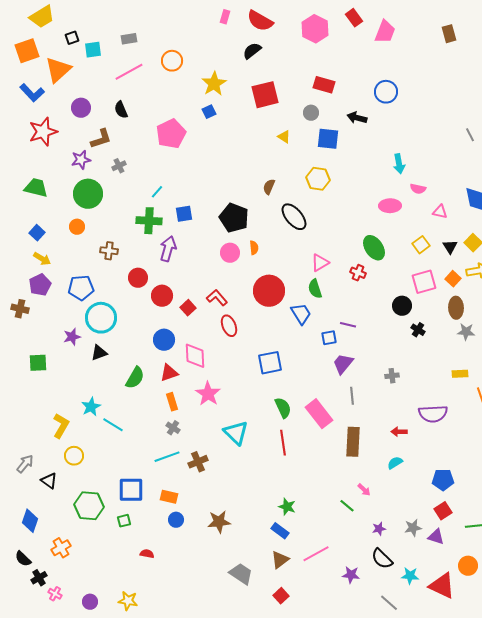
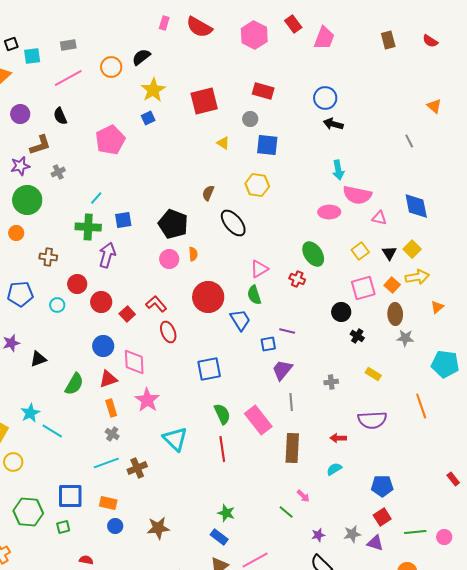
black semicircle: (252, 51) -> (141, 57), moved
black arrow: (357, 118) -> (333, 124), moved
pink semicircle: (418, 189) -> (357, 195), size x1.8
cyan circle: (101, 318) -> (57, 305), moved, size x0.5
yellow rectangle: (460, 374) -> (373, 374), moved, turned 35

